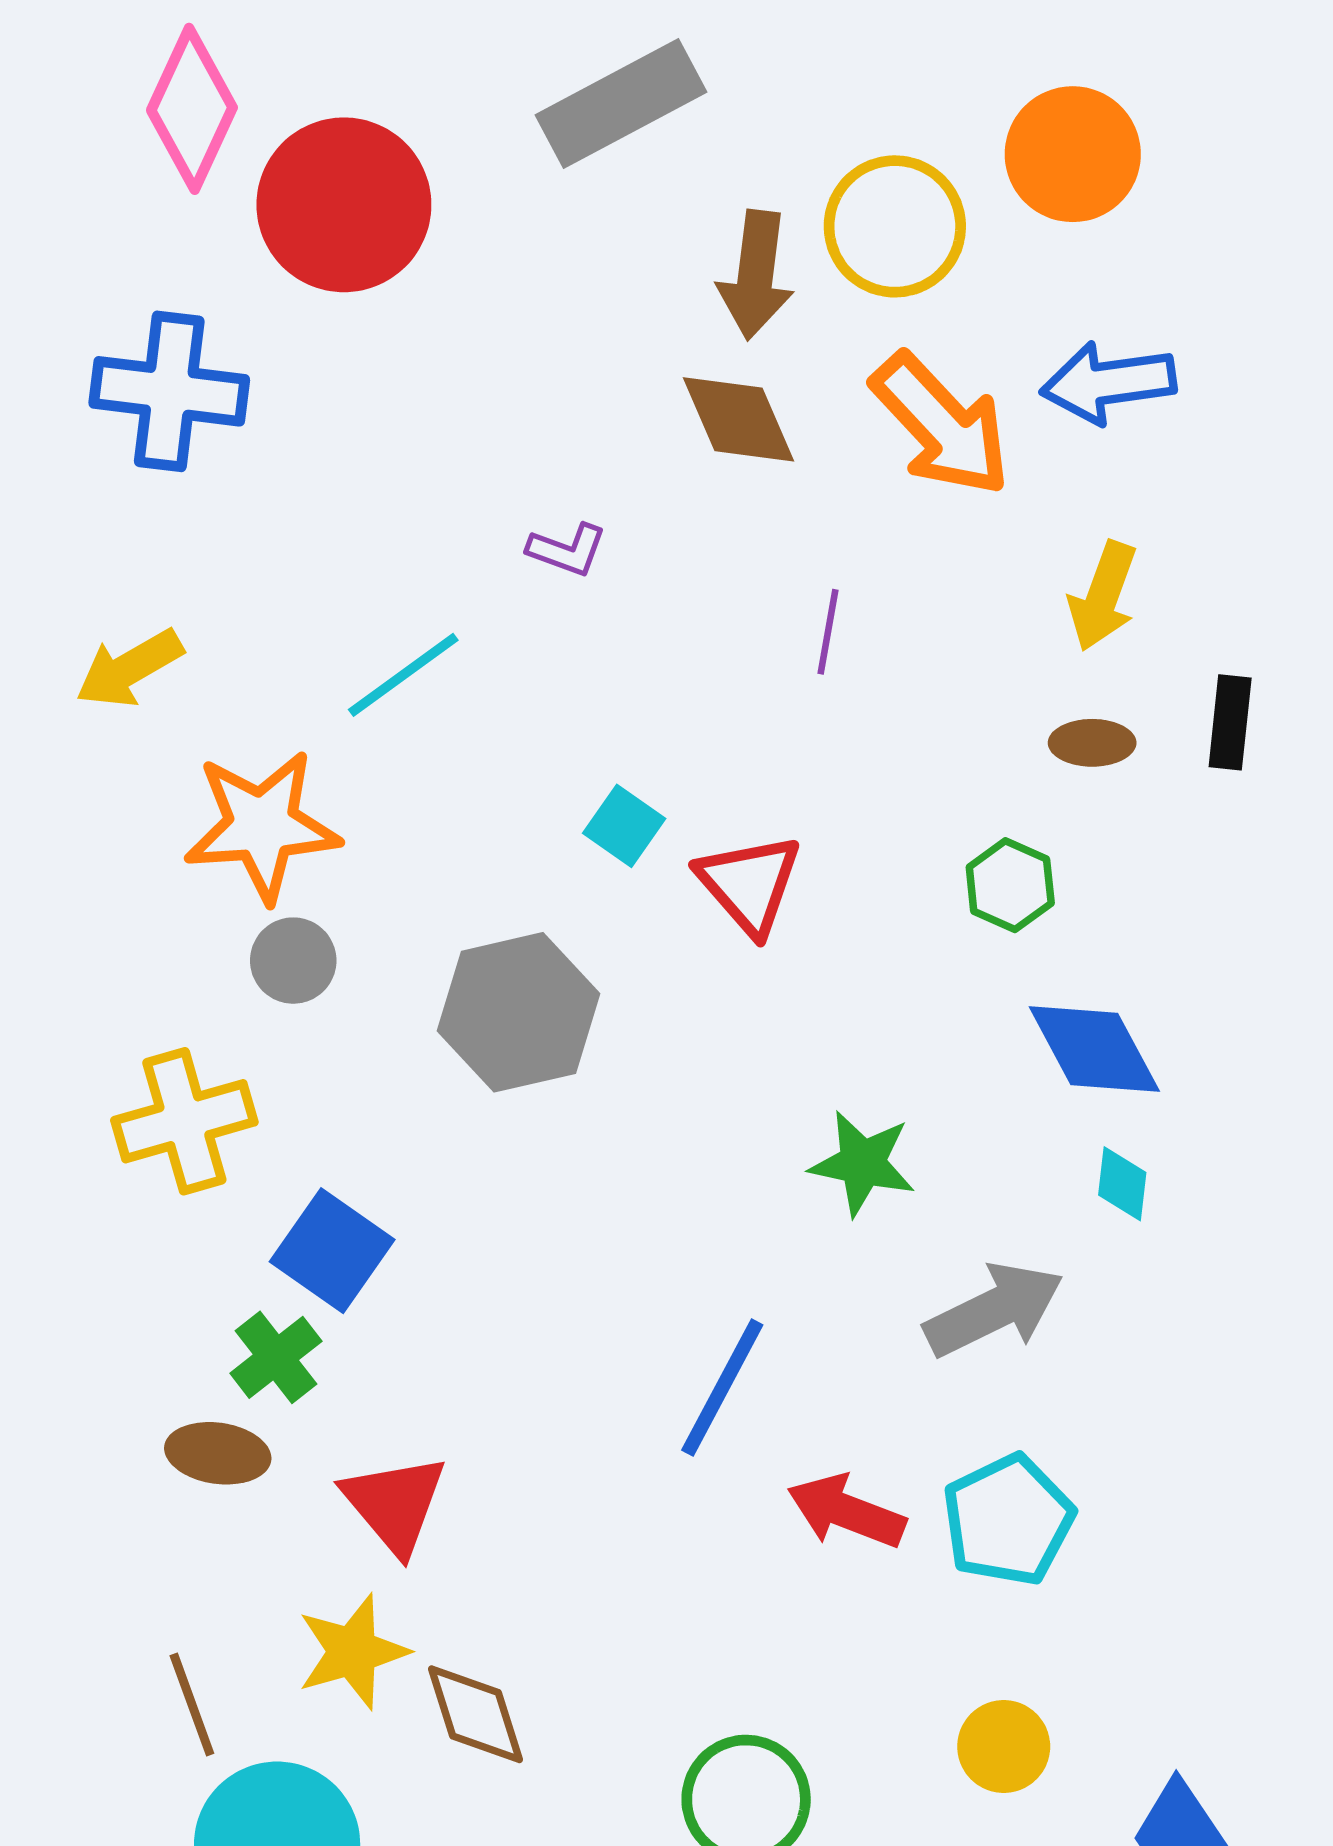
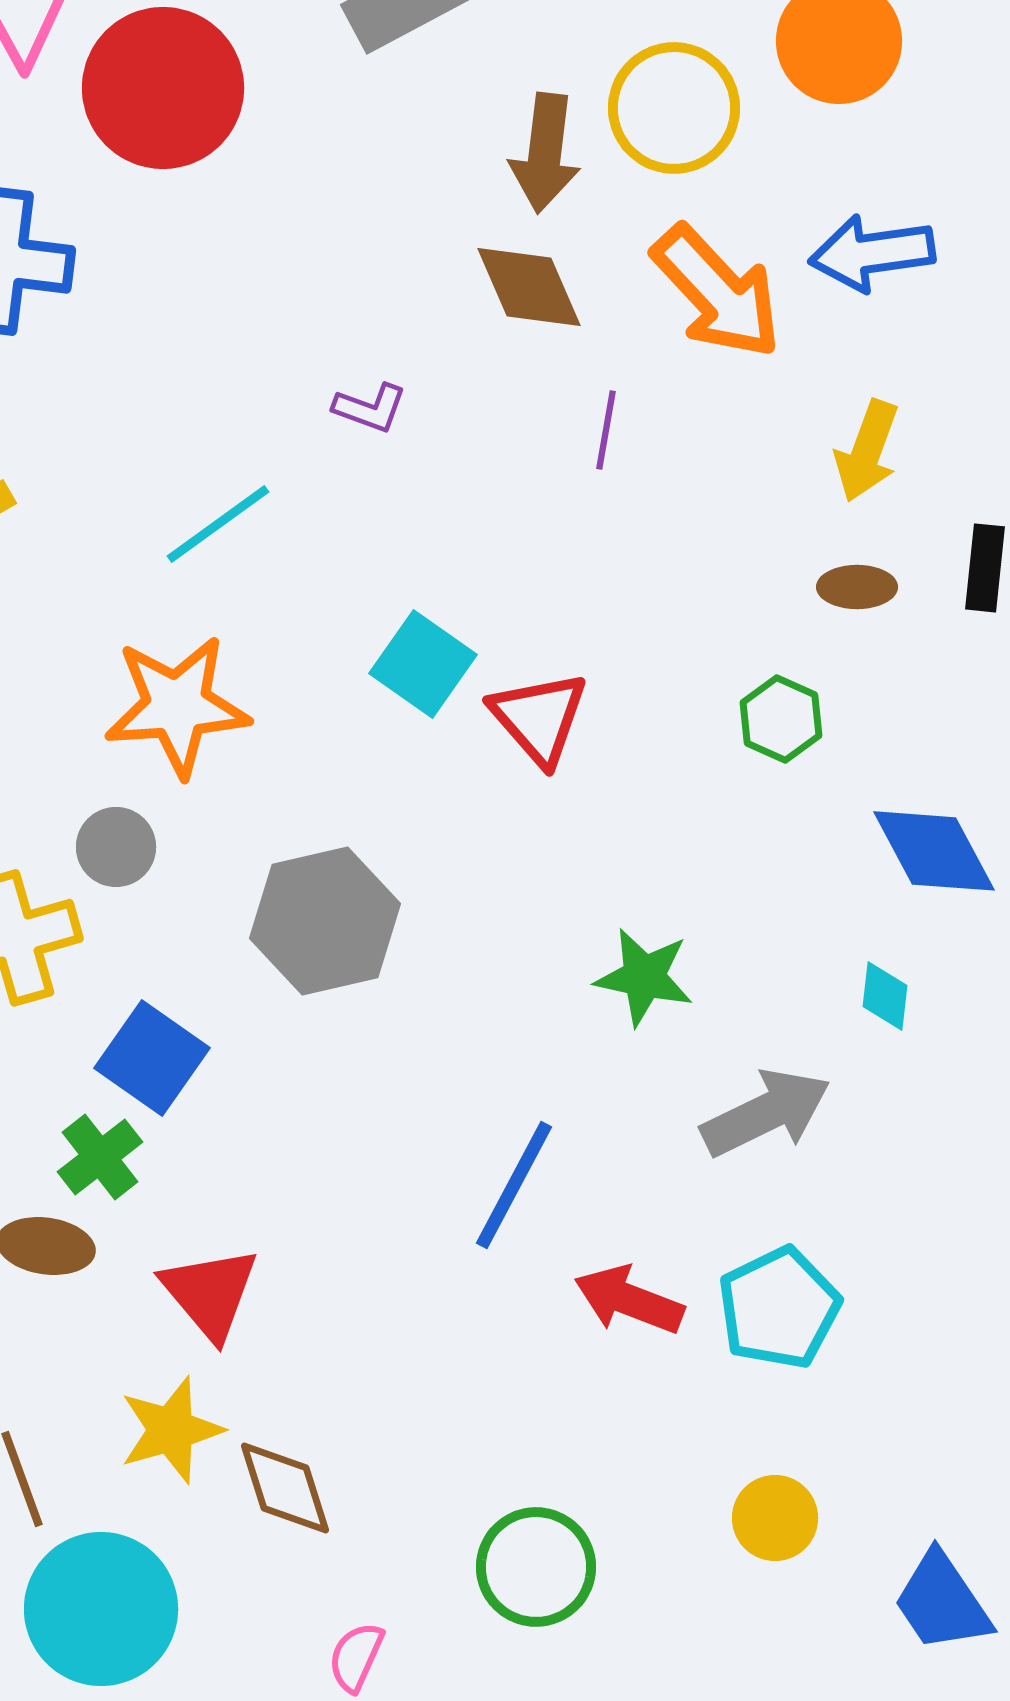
purple line: (828, 632) -> (606, 430), moved
orange star: (262, 826) -> (177, 706), moved
cyan square: (624, 826) -> (423, 664), size x1.4
gray circle: (293, 961) -> (116, 847), moved
gray hexagon: (519, 1012) -> (325, 921), moved
blue diamond: (1094, 1049) -> (934, 851), moved

